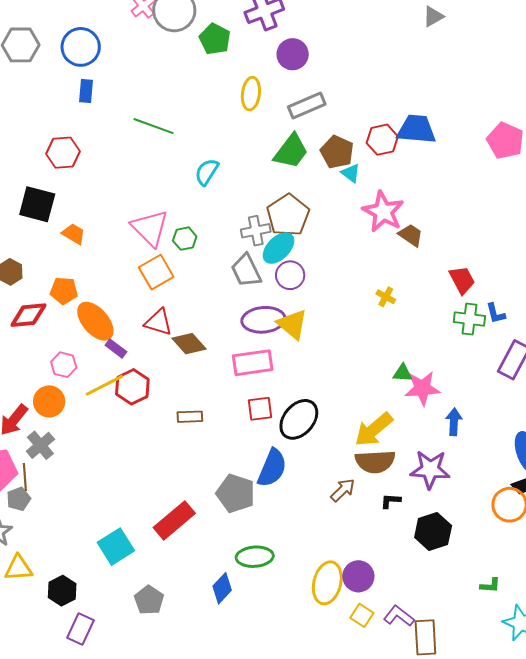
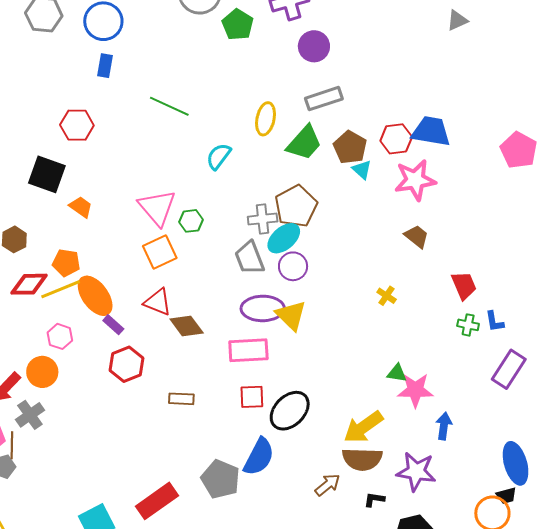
yellow ellipse: (251, 94) -> (266, 119), moved
pink star: (383, 212) -> (415, 180), moved, turned 30
green cross: (469, 319) -> (468, 325), size x0.7
yellow line: (104, 385) -> (61, 289), moved

